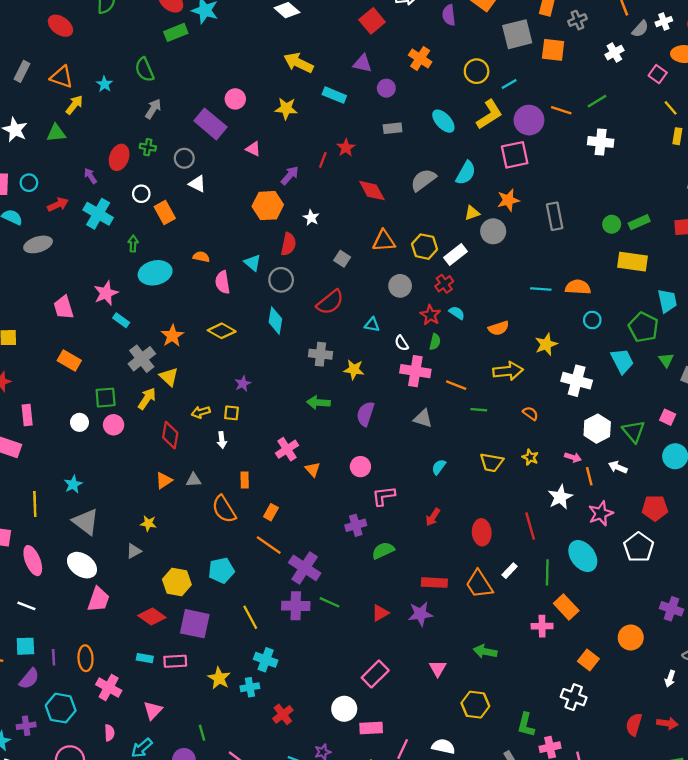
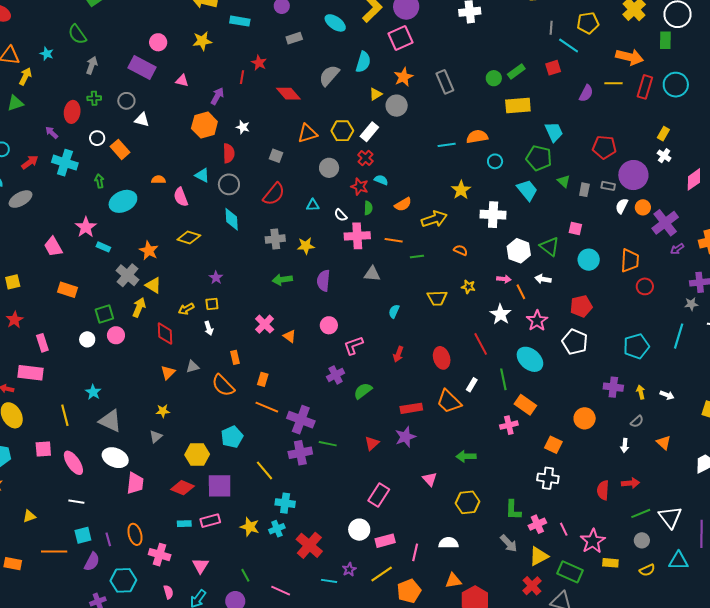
orange semicircle: (499, 328) -> (403, 204), moved
red cross: (283, 714) -> (309, 545), size x1.5

